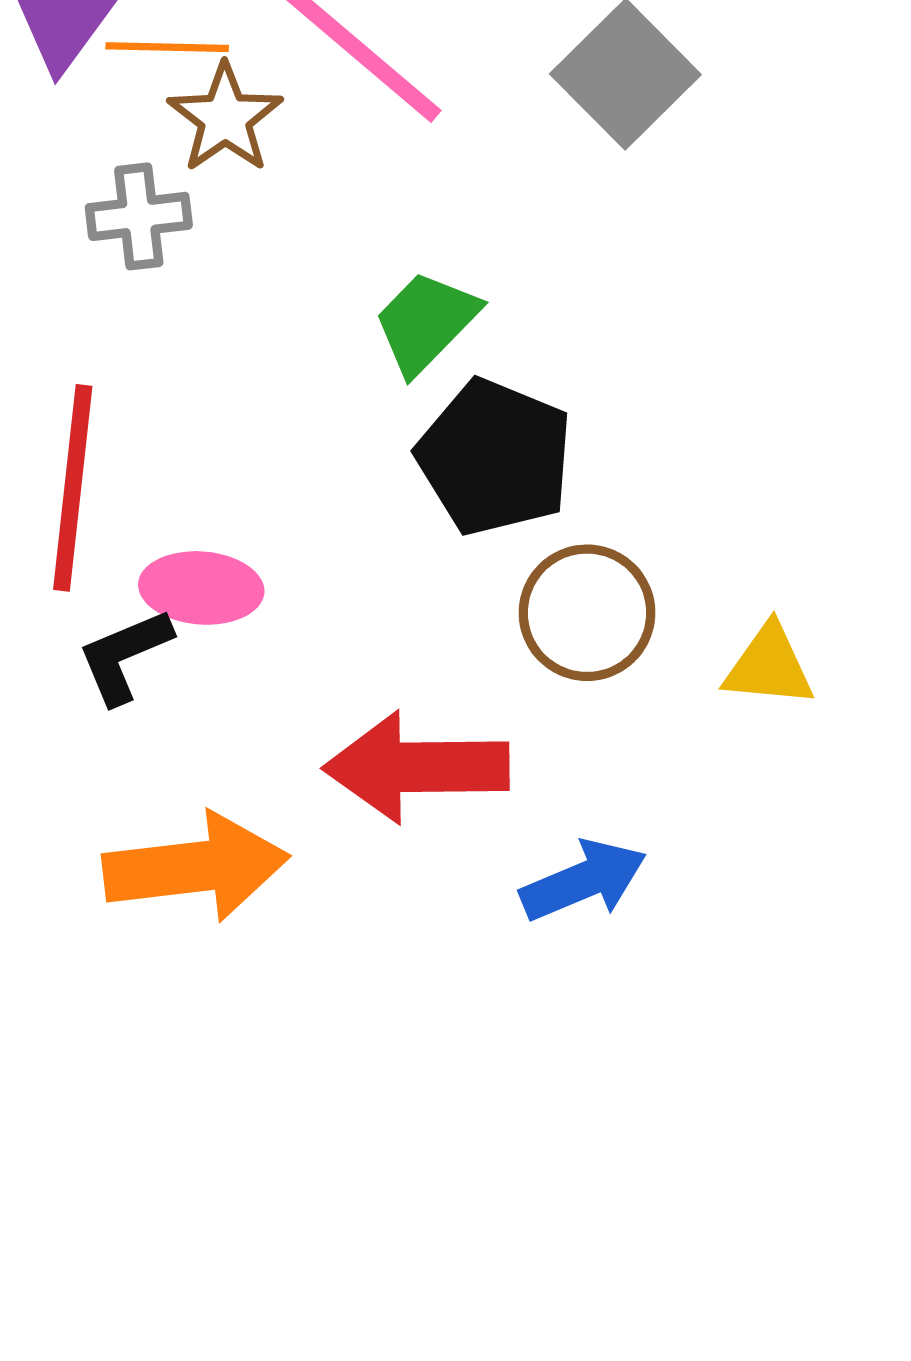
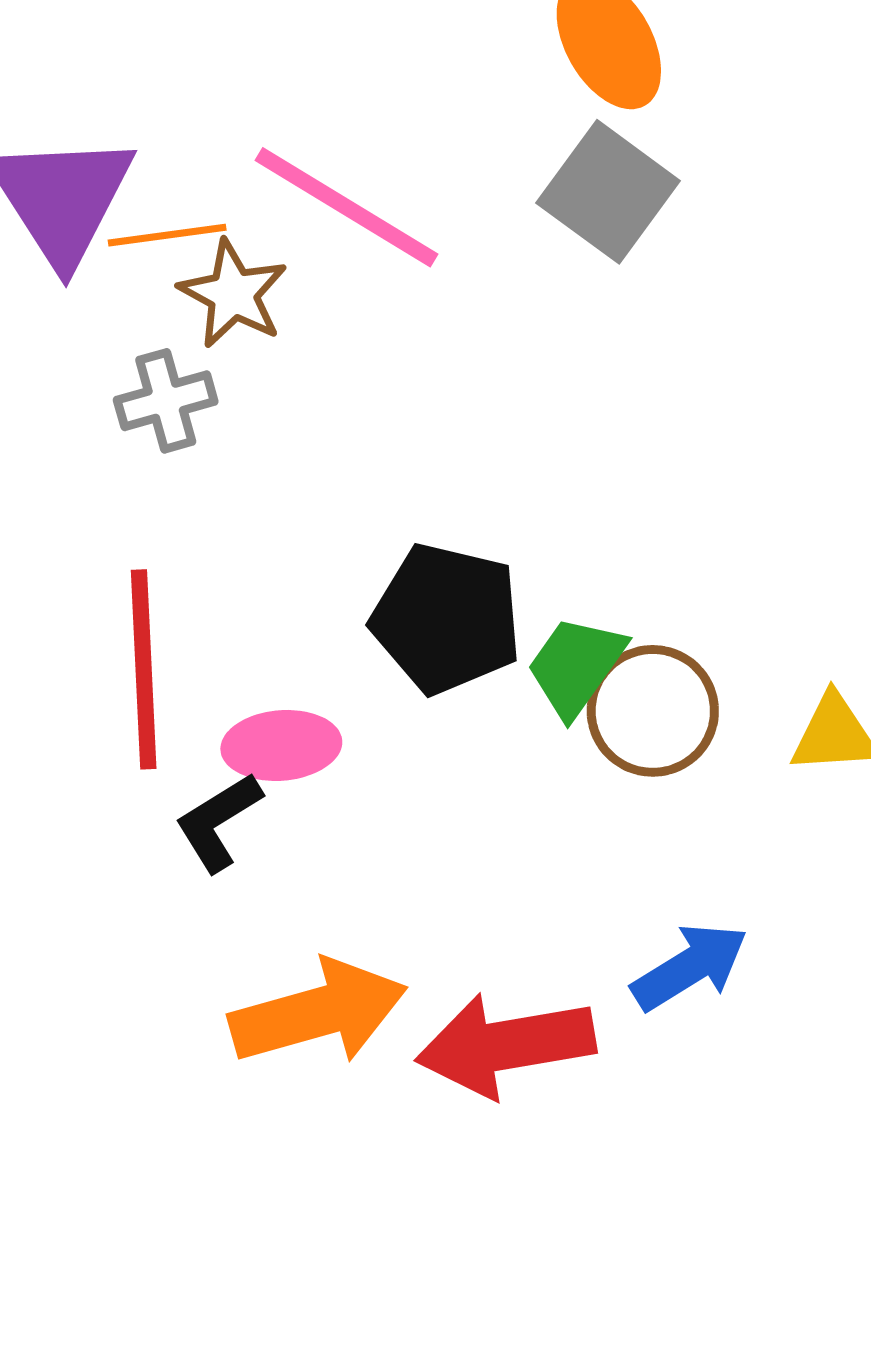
green trapezoid: (426, 322) -> (576, 666), moved
black pentagon: (495, 457) -> (446, 618), moved
red arrow: (416, 767) -> (506, 1045), moved

